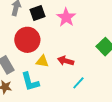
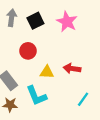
red circle: (27, 40) -> (28, 51), size x0.6
cyan line: (78, 83) -> (83, 99), moved

